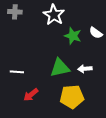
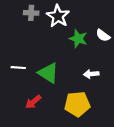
gray cross: (15, 12) -> (31, 13), moved
green triangle: (60, 68) -> (48, 73), moved, turned 45
white line: (17, 72) -> (18, 68), moved

